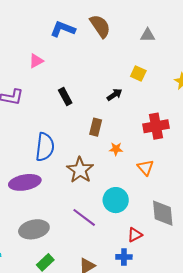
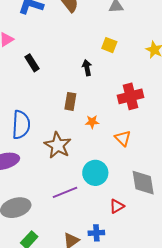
black arrow: (114, 95) -> (87, 68), turned -63
black rectangle: (65, 96) -> (32, 63), moved
purple line: (84, 217) -> (65, 192), turned -55
blue cross: (124, 257) -> (96, 233), moved

